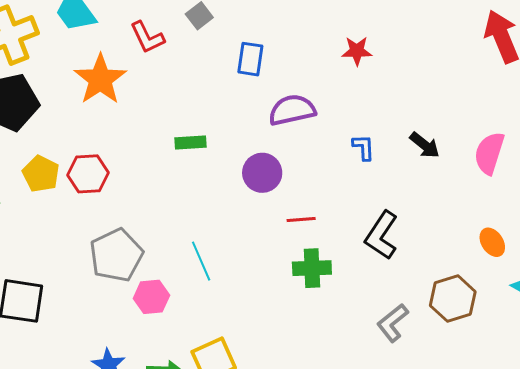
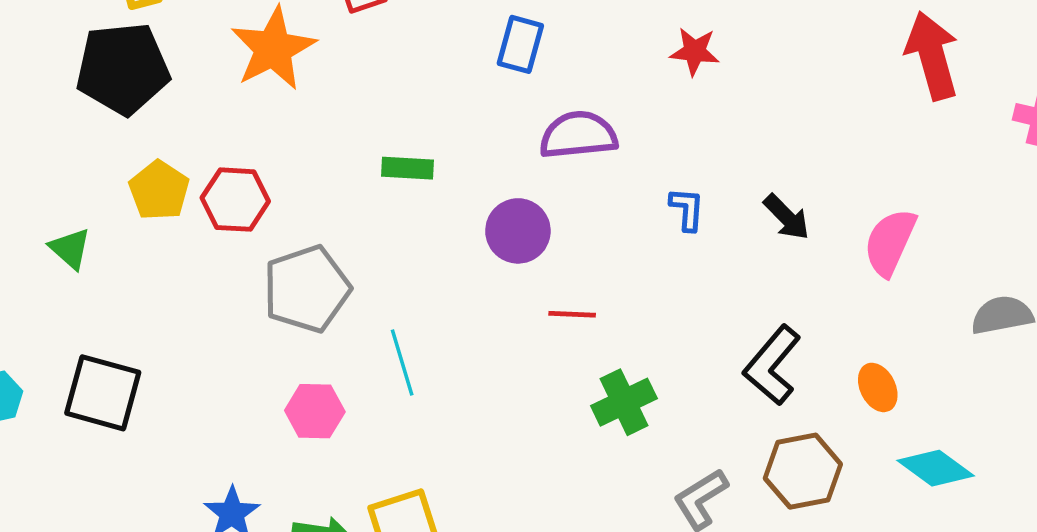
black L-shape: (382, 235) -> (772, 365), moved
gray pentagon: (116, 255) -> (307, 289), moved
green cross: (312, 268) -> (624, 402), moved, turned -30

